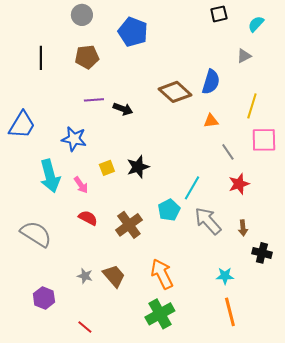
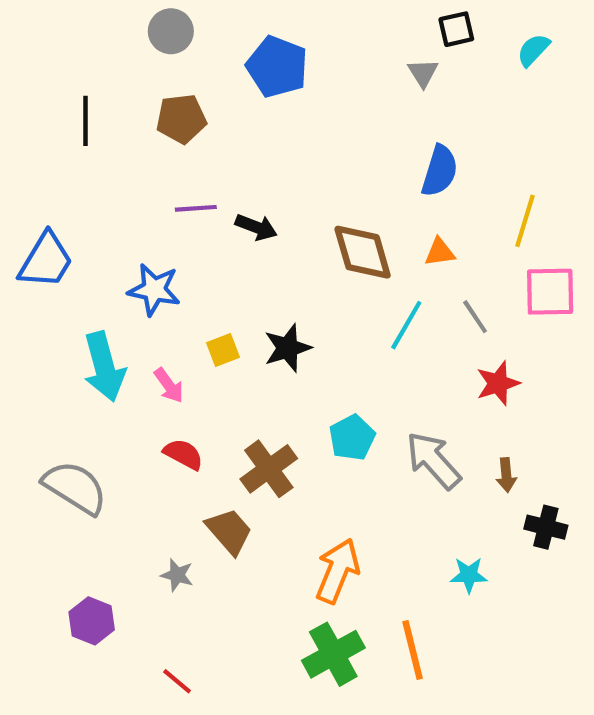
gray triangle: (244, 56) -> (423, 73), moved, turned -35
brown diamond: (175, 92) -> (363, 252), moved, turned 32
cyan line: (192, 188) -> (406, 325), moved
orange arrow: (162, 274) -> (338, 571), turned 48
brown trapezoid: (114, 276) -> (229, 531), moved
orange line: (230, 312) -> (413, 650), moved

